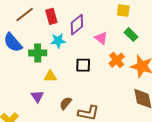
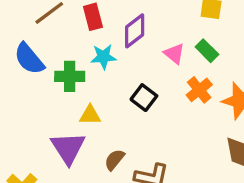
green rectangle: (131, 35) -> (207, 51), moved
black square: (83, 65) -> (144, 98), turned 35
purple triangle: (37, 96) -> (68, 148), size x1.6

